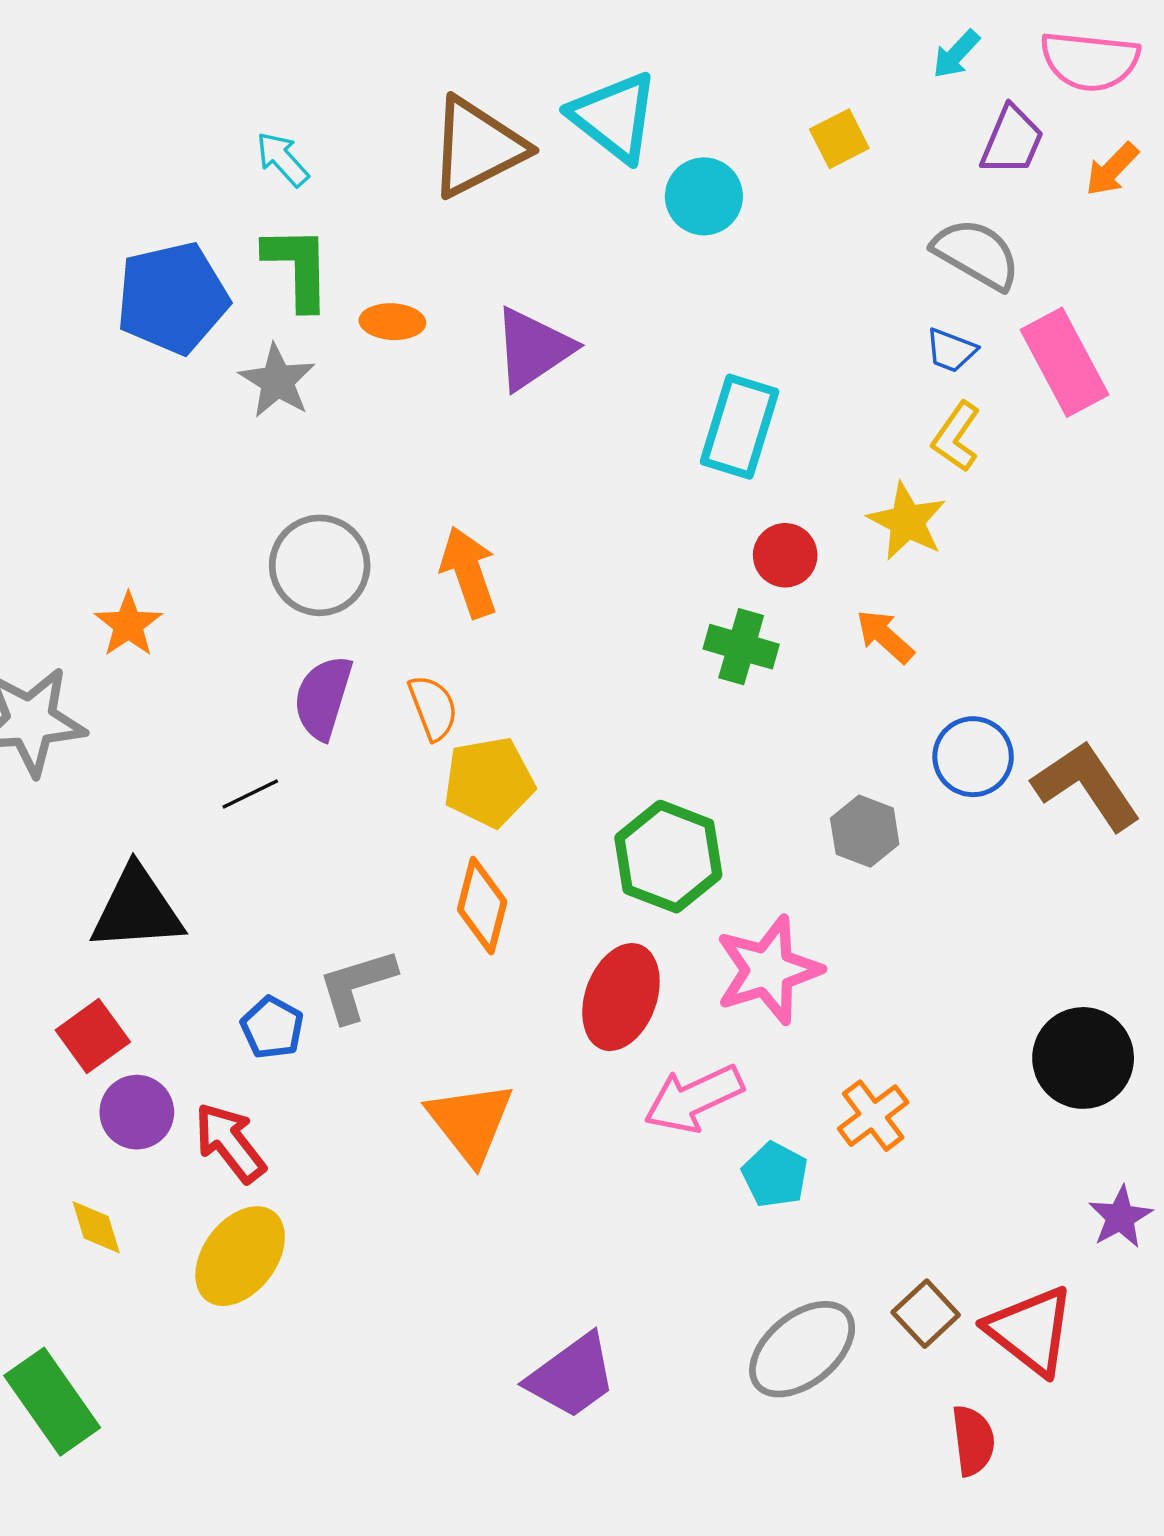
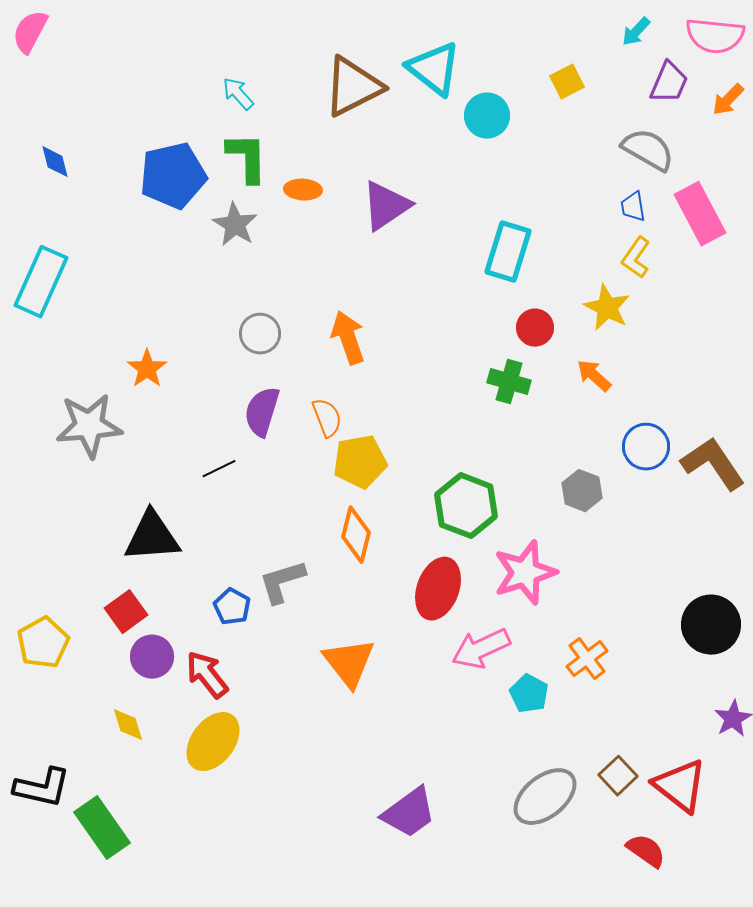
blue trapezoid: (951, 350) -> (633, 207), turned 60
gray circle: (320, 565) -> (260, 334), size x0.7
red semicircle: (973, 1441) -> (646, 851), turned -48

